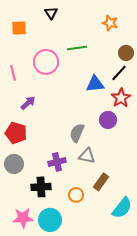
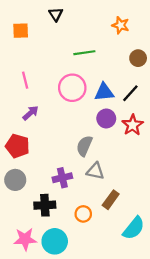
pink circle: (46, 62) -> (72, 88), moved
pink line: (13, 73) -> (25, 80), moved
black line: (119, 73) -> (130, 93), moved
red star: (121, 98) -> (133, 125), moved
purple circle: (108, 120) -> (106, 118), moved

